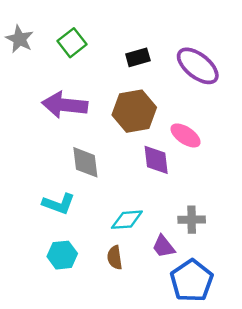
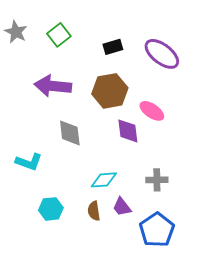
cyan L-shape: (59, 204) -> (29, 162), moved
purple trapezoid: (164, 247) -> (122, 207), moved

